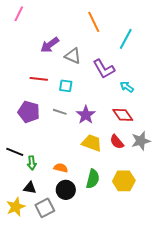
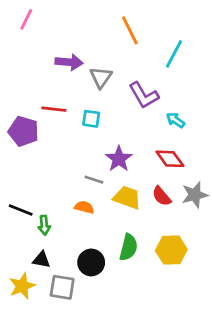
purple arrow: (50, 45) -> (69, 62), turned -138
gray triangle: (73, 56) -> (101, 77), turned 42
purple pentagon: (29, 112) -> (23, 131), moved
gray line: (60, 112) -> (94, 180), moved
orange semicircle: (61, 168) -> (84, 207), moved
gray square: (45, 208) -> (62, 287), turned 36

